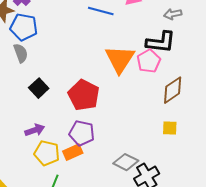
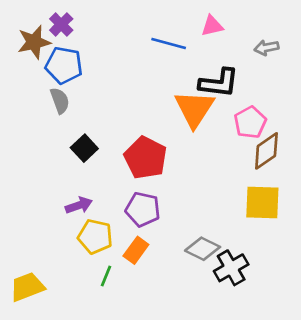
black L-shape: (161, 42) -> (219, 83), moved
pink pentagon: (149, 61) -> (250, 122), moved
yellow square: (170, 128) -> (262, 203), size x1.8
orange rectangle: (73, 152) -> (136, 250), moved, turned -30

